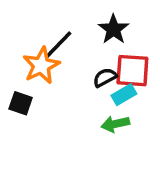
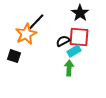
black star: (114, 29) -> (80, 13), moved
green arrow: (115, 124) -> (69, 68), turned 105

